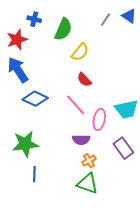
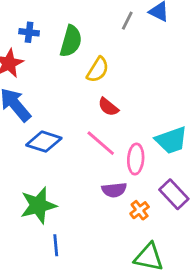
orange cross: (89, 161) -> (140, 210), moved
green triangle: (88, 184) -> (149, 257), moved

